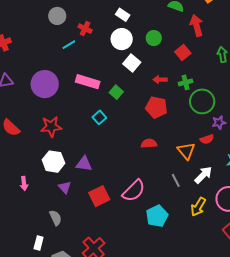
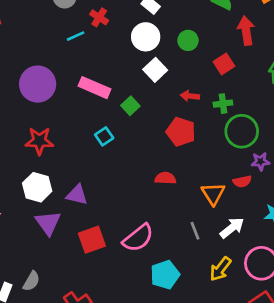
purple triangle: (65, 187) -> (48, 223), size x1.5
gray semicircle: (56, 218) -> (31, 281), moved, turned 49

